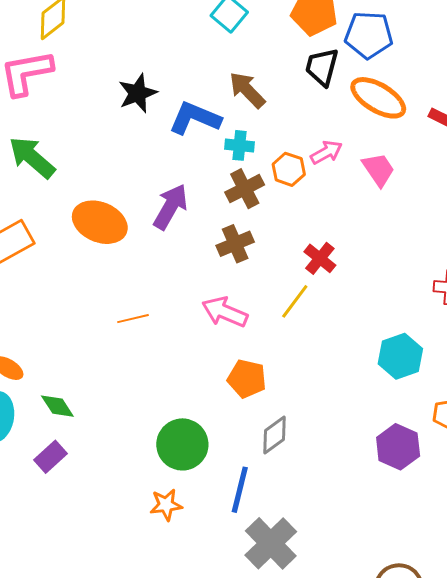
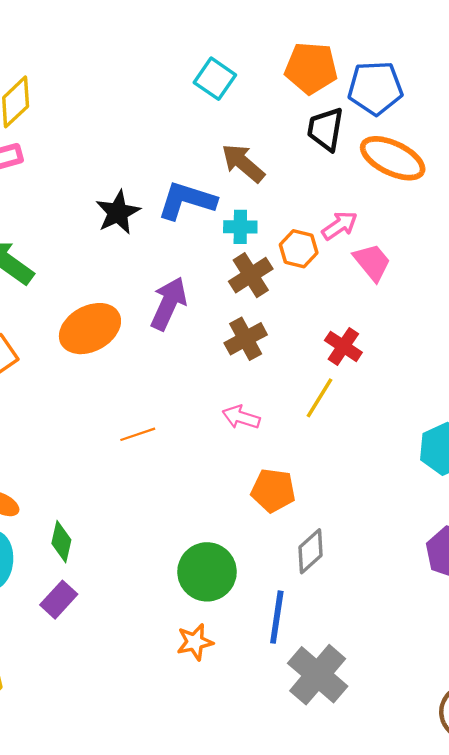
black star: (138, 93) -> (118, 212), moved
pink trapezoid: (378, 170) -> (372, 262), moved
orange ellipse: (100, 222) -> (90, 329), turned -46
pink arrow: (225, 312) -> (241, 417), size x0.7
green diamond: (57, 406) -> (61, 542), turned 51

